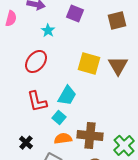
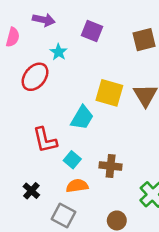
red ellipse: (36, 62) -> (35, 77), moved
cyan trapezoid: (67, 96) -> (82, 118), moved
brown cross: (90, 136) -> (111, 166), moved, size x0.7

